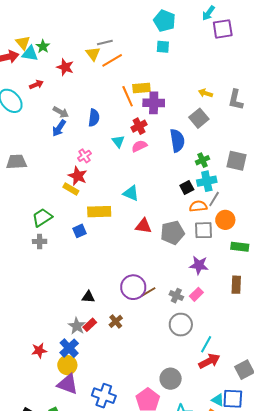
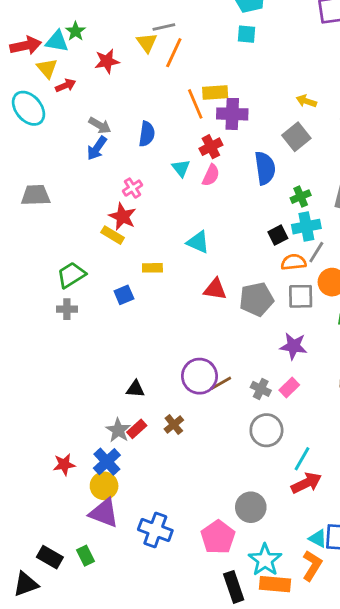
yellow triangle: (23, 43) -> (47, 68), moved
orange line: (112, 60) -> (174, 53), turned -35
red star: (65, 67) -> (107, 61), turned -30
pink semicircle: (139, 146) -> (211, 175), turned 140
yellow rectangle: (99, 212) -> (152, 268), size x0.6

